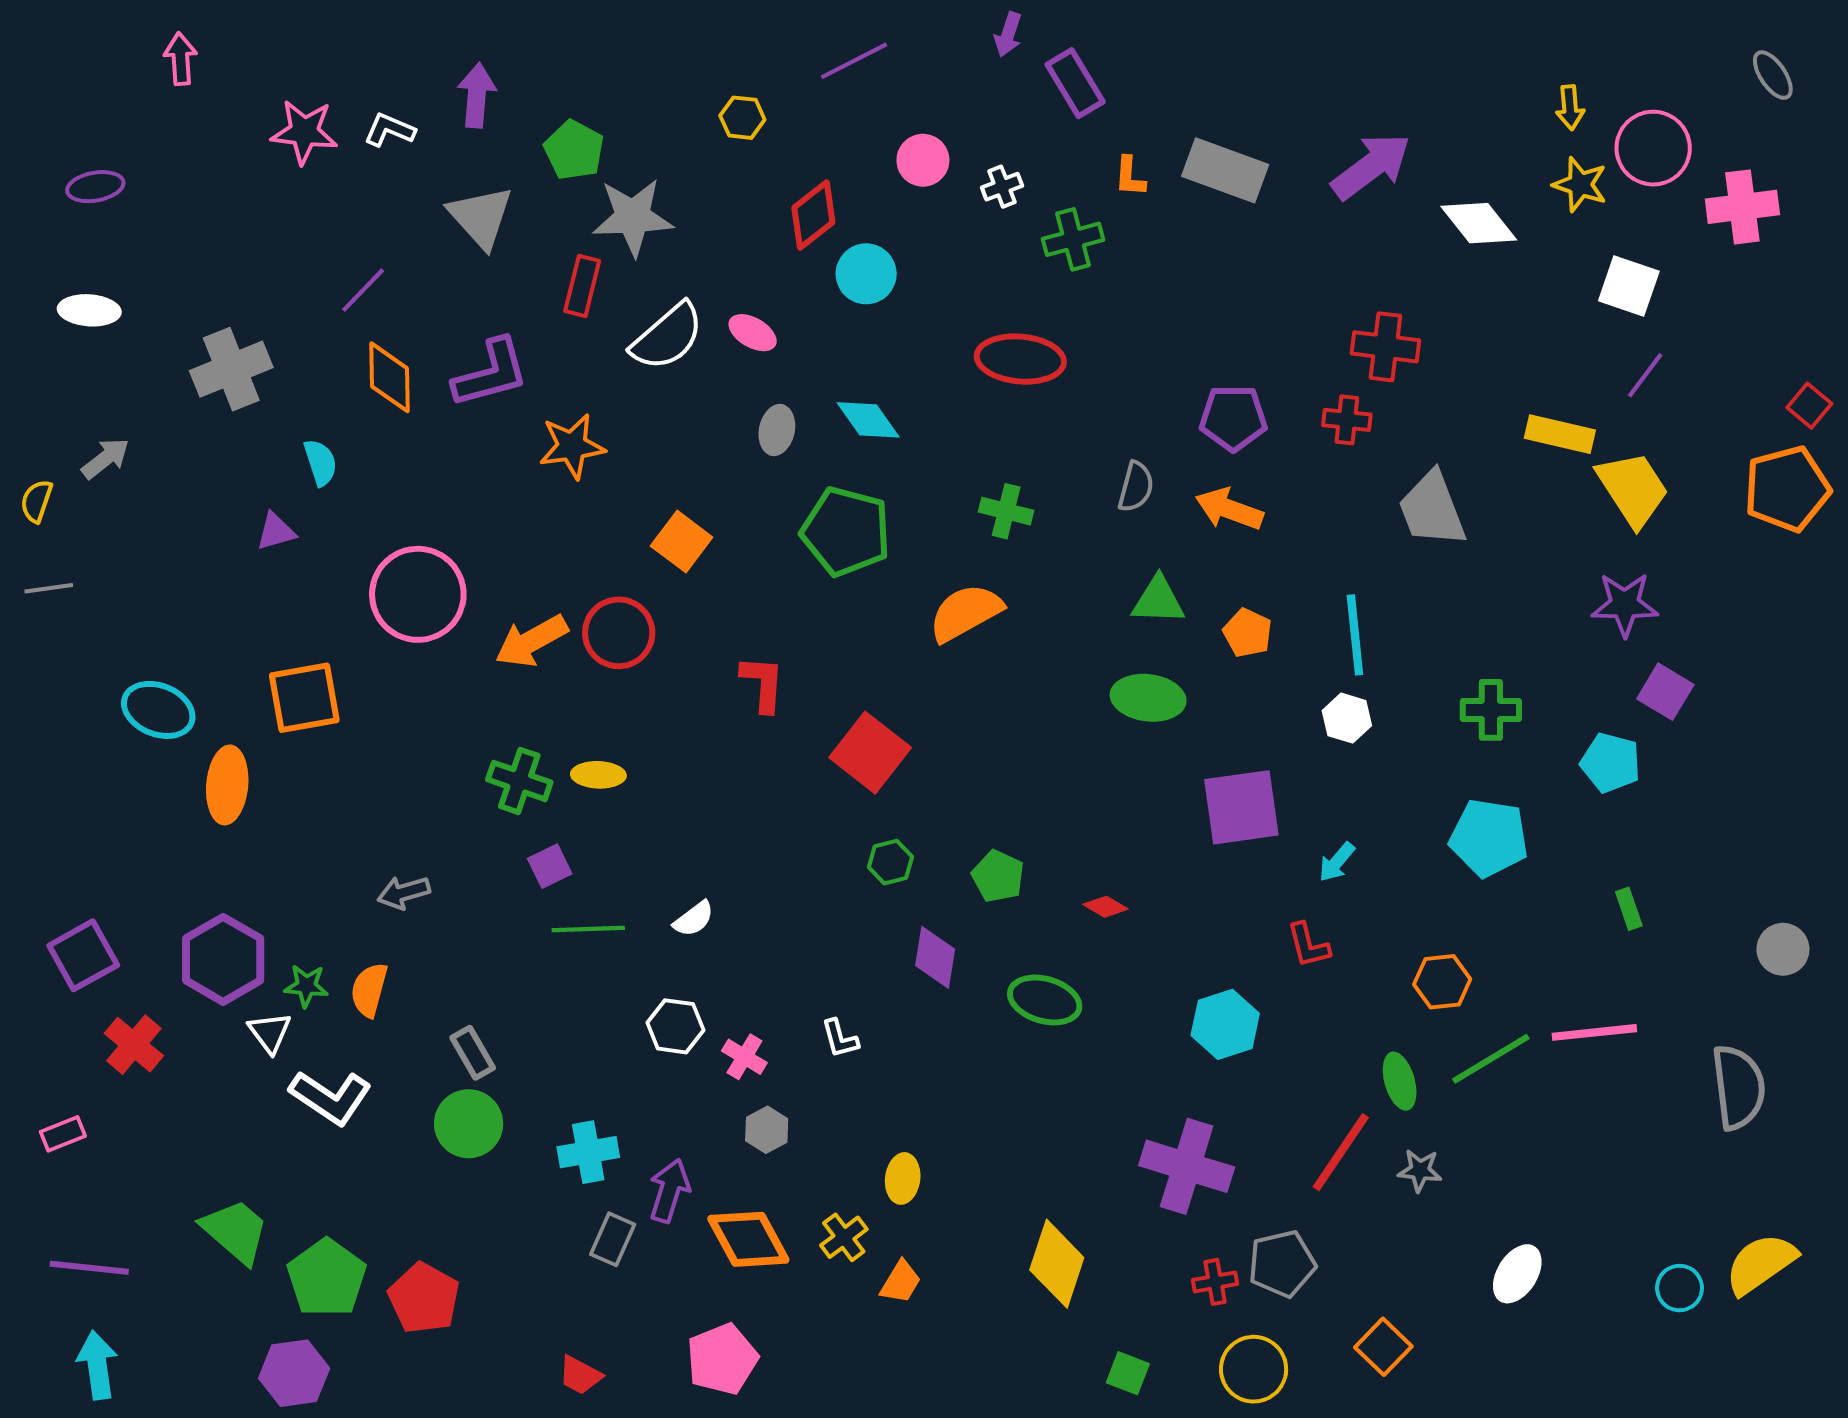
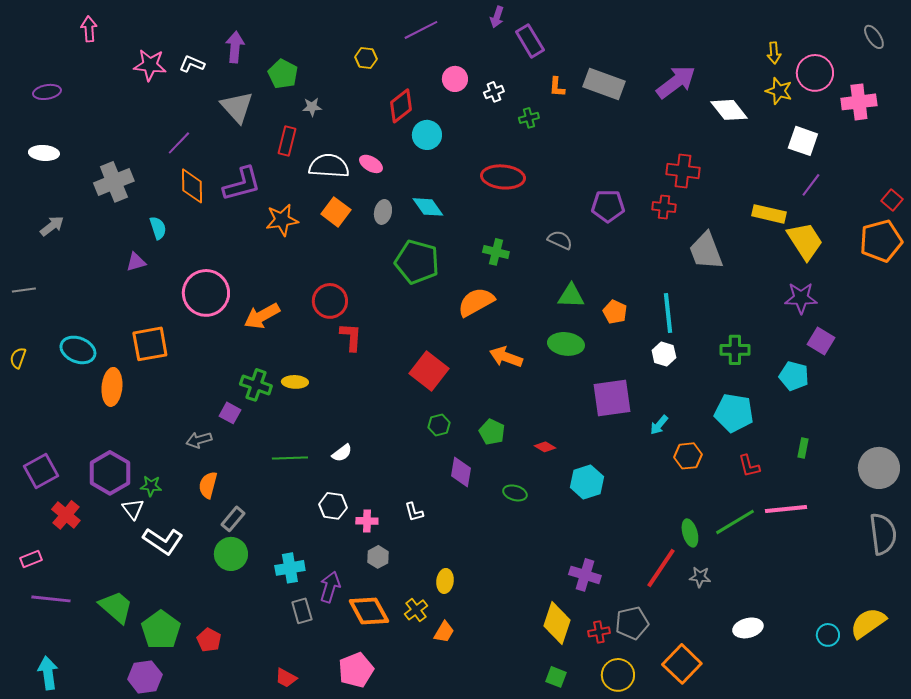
gray star: (633, 217) -> (312, 107), size x0.5
green cross: (1073, 239) -> (529, 118), size x0.7
white semicircle: (667, 337) -> (329, 166), turned -135
gray semicircle: (1136, 487) -> (560, 240), turned -80
yellow semicircle: (37, 501) -> (18, 358), moved
orange arrow: (1229, 509) -> (506, 357), moved
orange square: (682, 542) -> (336, 212), moved
red circle: (619, 633) -> (330, 301), moved
red L-shape: (763, 684) -> (351, 337), moved
purple square: (550, 866) -> (230, 413), moved, turned -35
green rectangle: (1629, 909) -> (803, 448), turned 30
red L-shape: (1308, 945) -> (749, 466), moved
gray circle: (1783, 949) -> (879, 468), size x1.6
orange hexagon: (1442, 982) -> (688, 456), moved
orange semicircle: (369, 990) -> (208, 485), moved
green ellipse: (1045, 1000) -> (515, 493), size x0.7
cyan hexagon: (1225, 1024) -> (587, 482), moved
gray rectangle: (473, 1053) -> (233, 519), turned 70
pink cross: (744, 1057) -> (367, 521), turned -30
gray semicircle: (1738, 1087) -> (883, 534), moved
purple cross: (1187, 1166) -> (585, 575), size x0.7
gray rectangle: (613, 1239) -> (302, 611), turned -40
yellow diamond: (1057, 1264) -> (557, 623), moved
purple line: (89, 1268) -> (51, 599), moved
white ellipse: (1517, 1274) -> (748, 628), turned 44
red pentagon: (424, 1298) -> (209, 640), size x0.7
orange square: (1383, 1347) -> (682, 664), size x1.4

